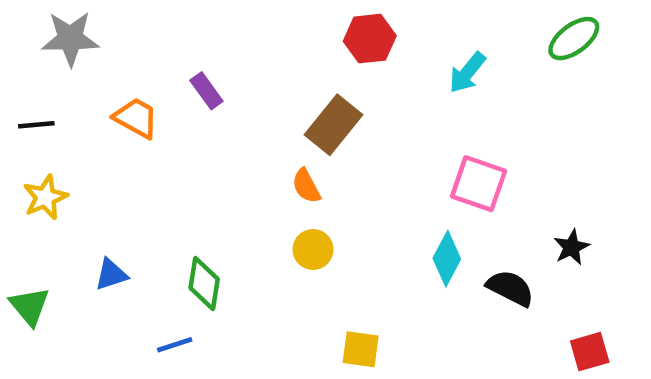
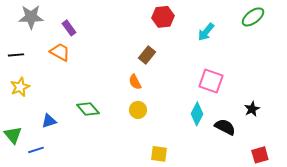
purple rectangle: (206, 91) -> (69, 28), moved
brown rectangle: (333, 125) -> (147, 55), size x0.7
green diamond: (204, 284) -> (88, 109), moved, turned -50
blue line: (175, 345) -> (36, 150), moved

